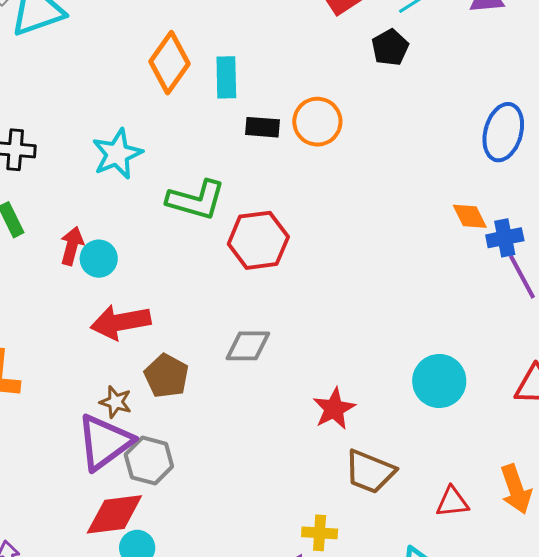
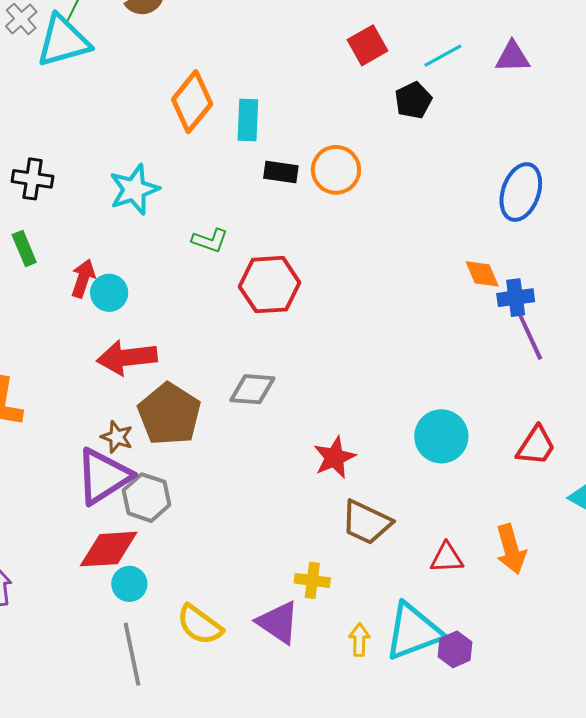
green L-shape: (196, 200) -> (210, 240), size x0.6
brown pentagon: (166, 376) -> (169, 414), size x1.4

